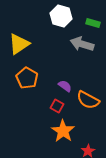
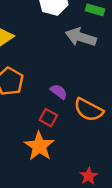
orange star: (63, 131) -> (39, 146), moved

